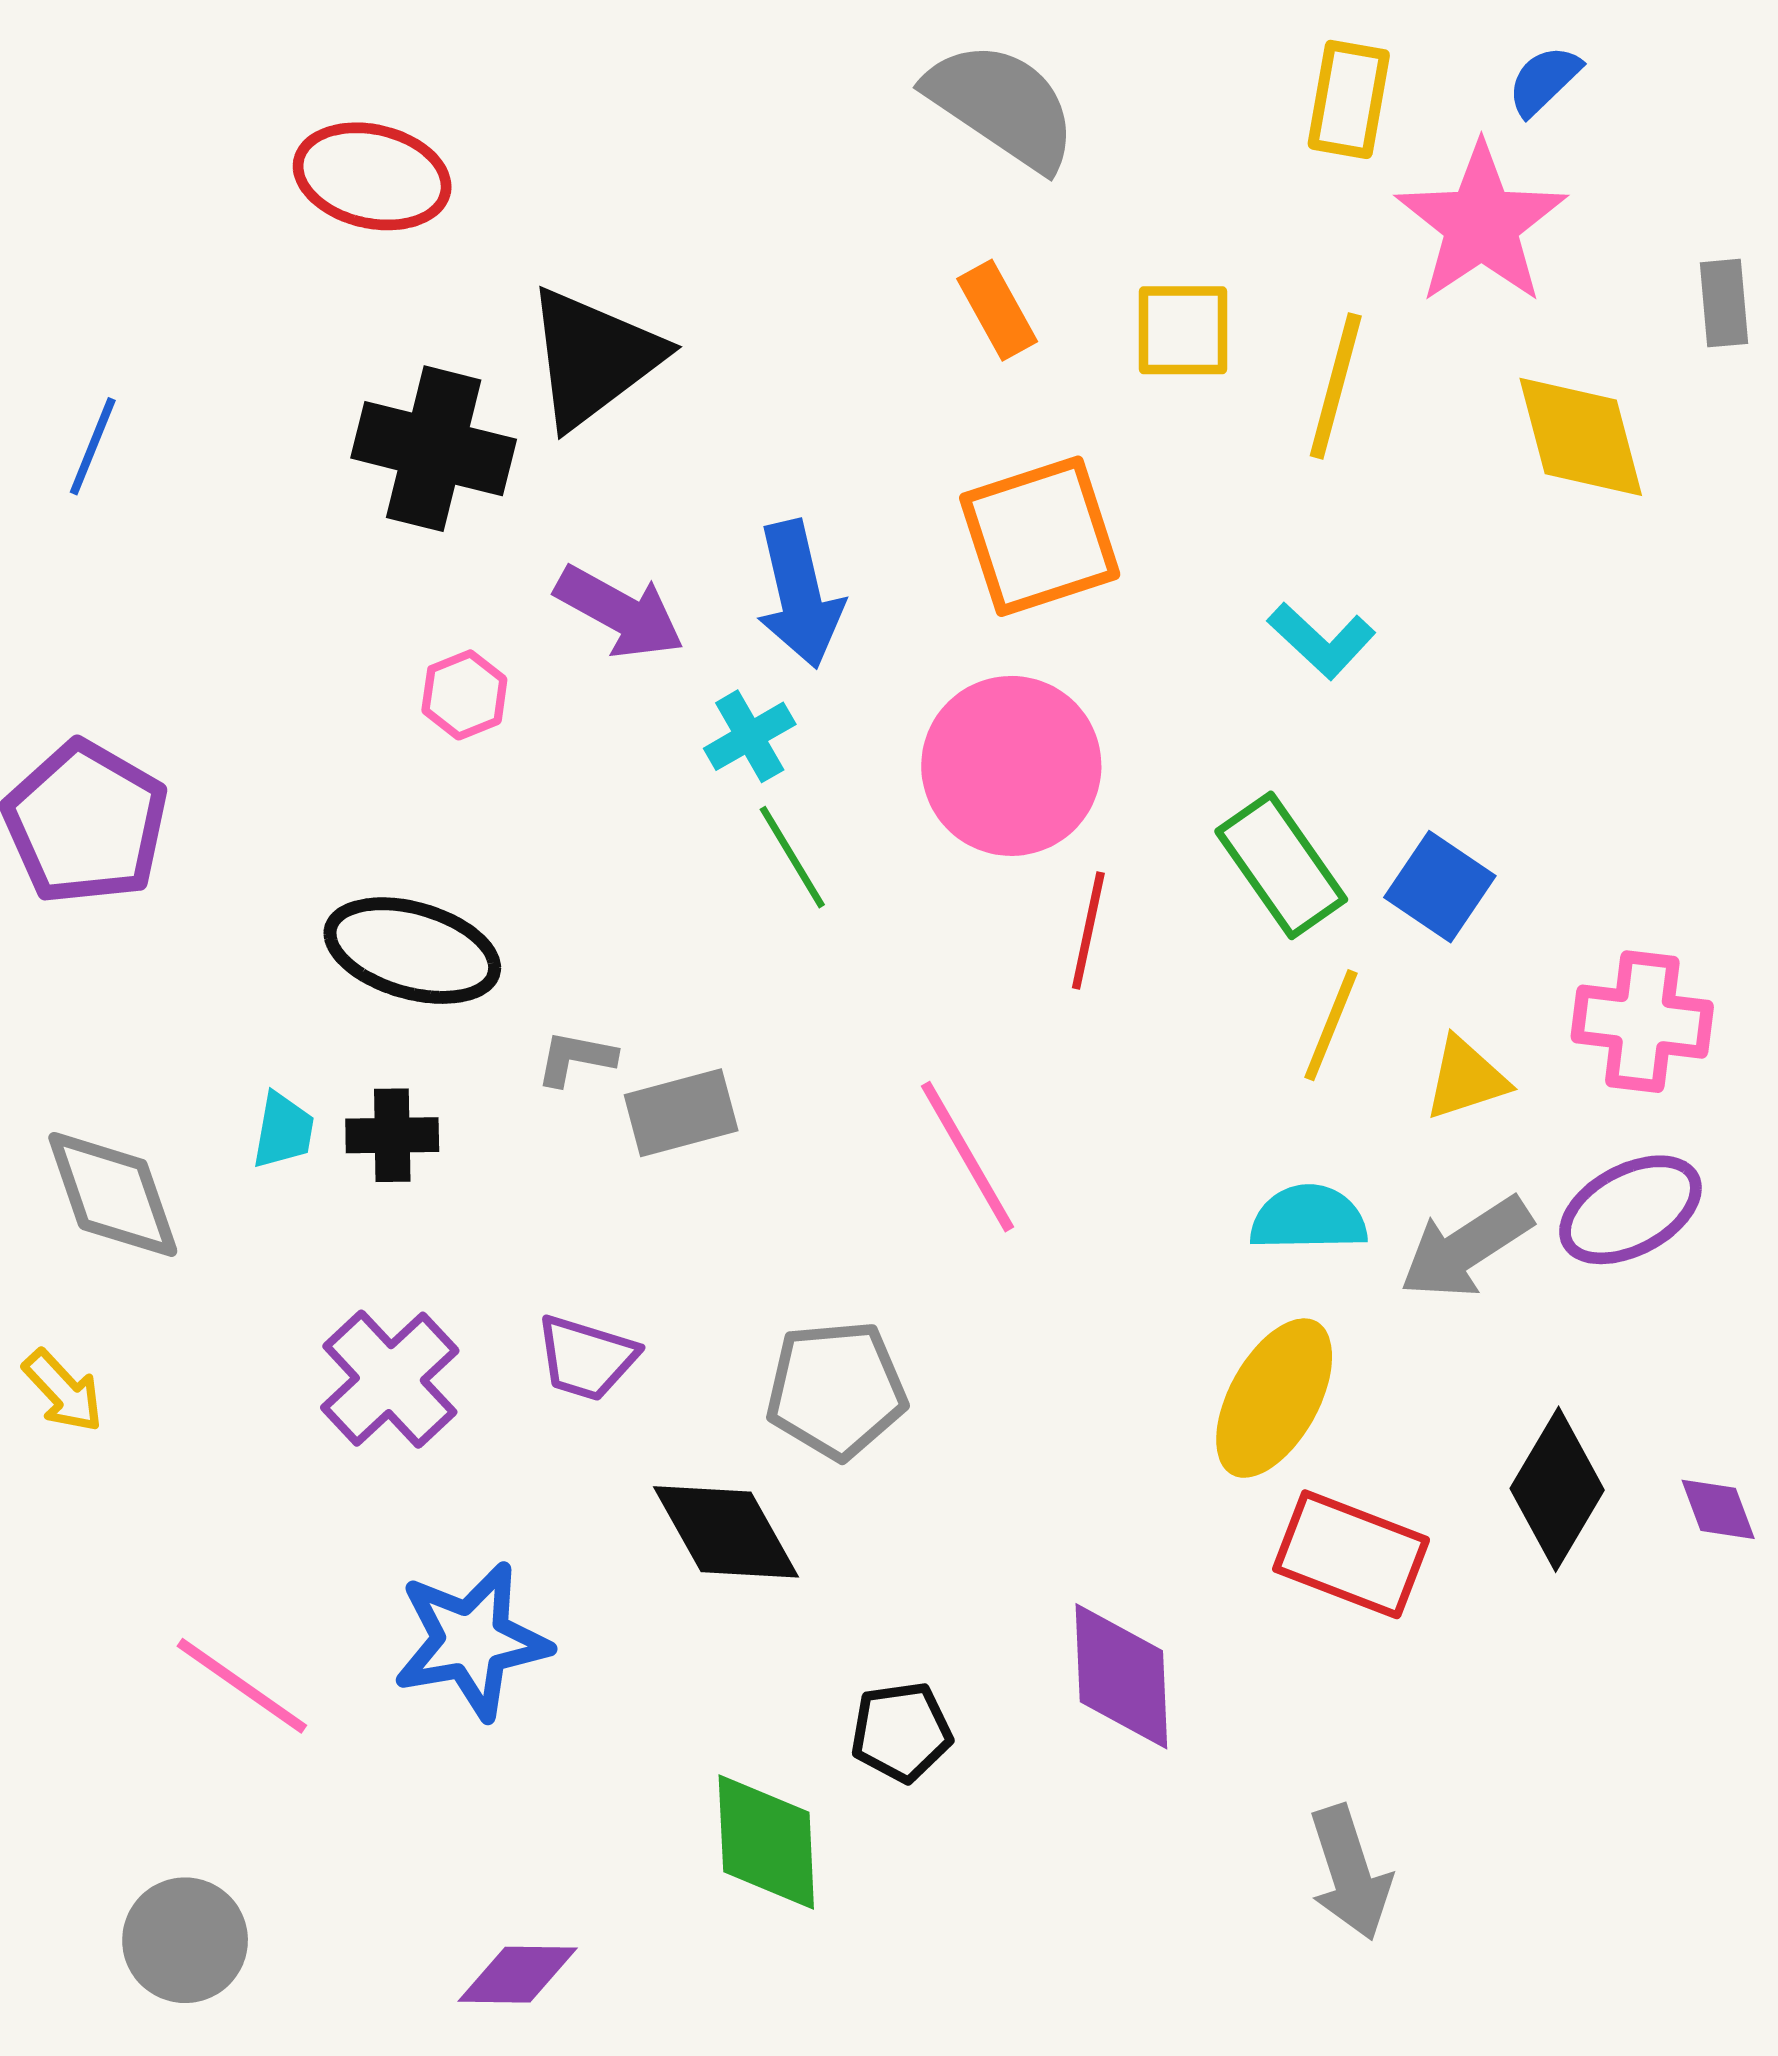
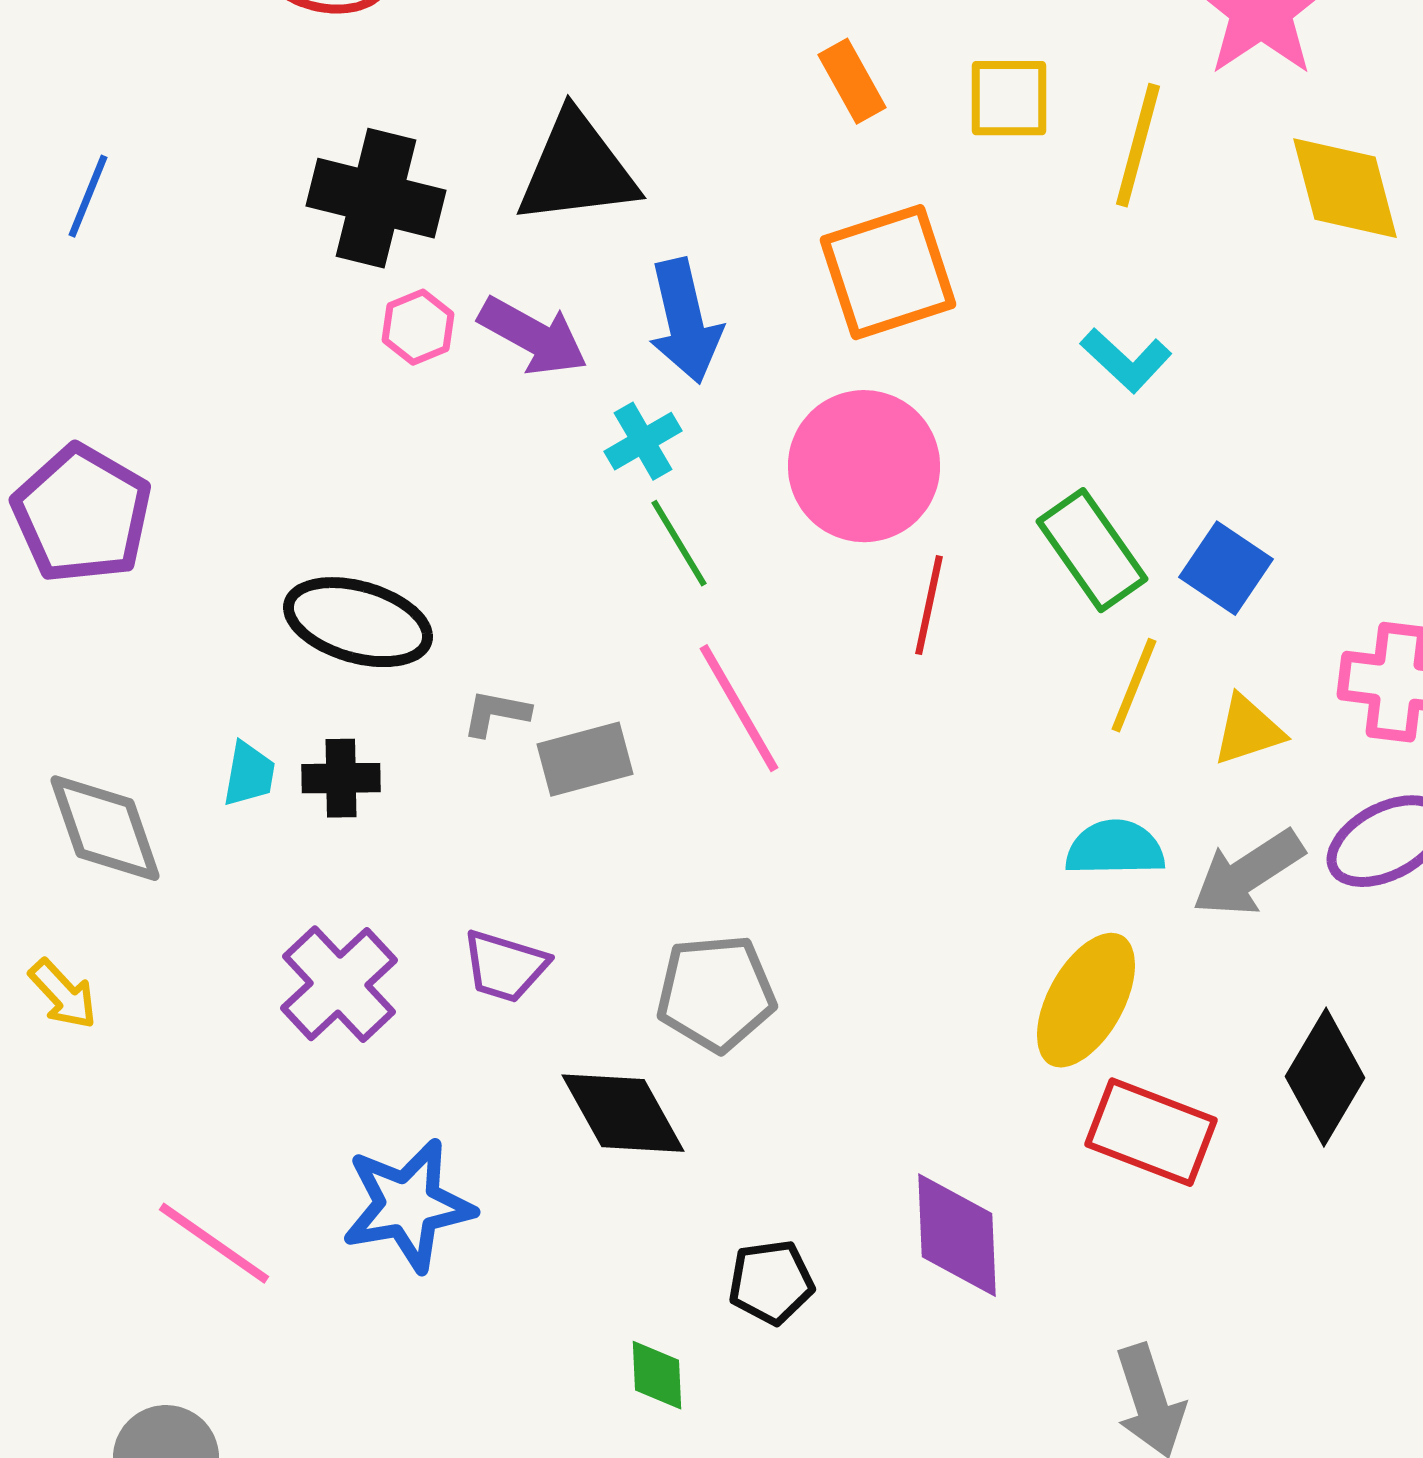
black triangle: (593, 358) -> (577, 169), moved, turned 30
pink hexagon: (464, 695) -> (418, 327), moved
pink line: (968, 1157) -> (739, 708), moved
green diamond: (766, 1842) -> (657, 1375), size x0.6

